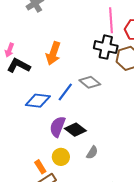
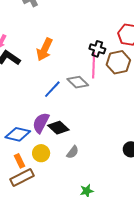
pink line: (111, 20) -> (94, 65), moved
black cross: (106, 47) -> (97, 49), size x0.7
blue diamond: (38, 101) -> (18, 134), moved

